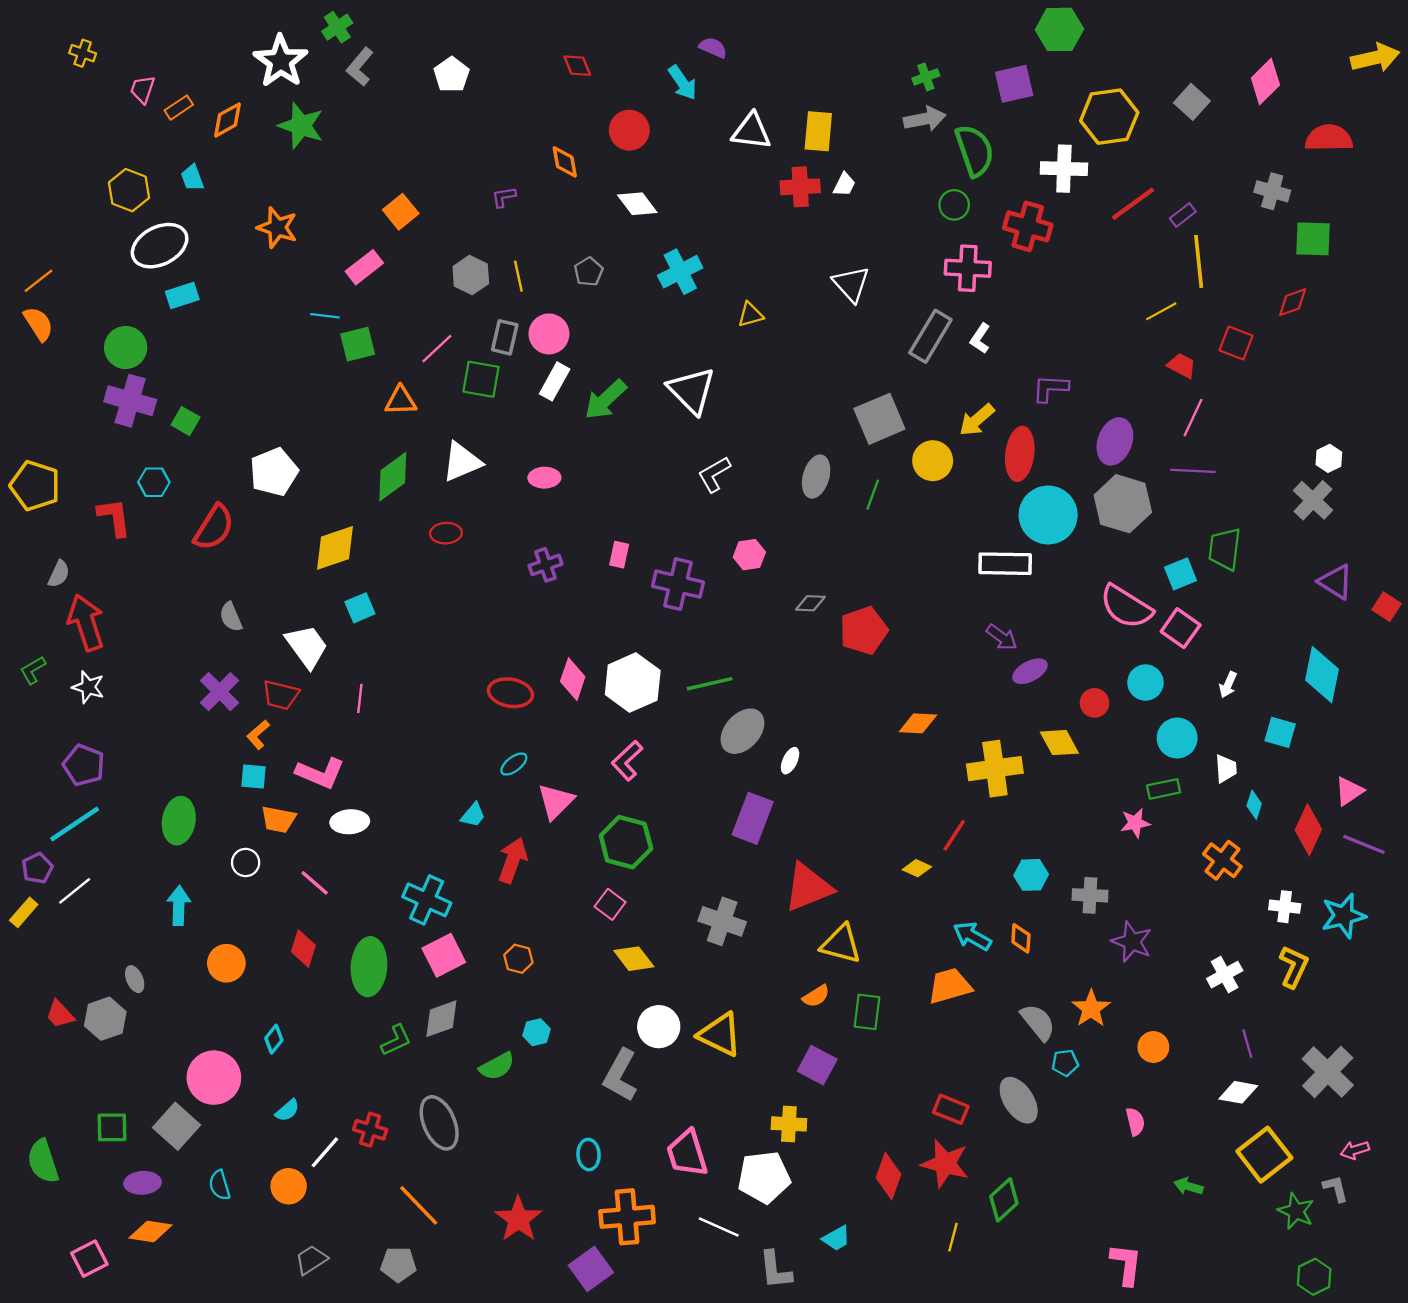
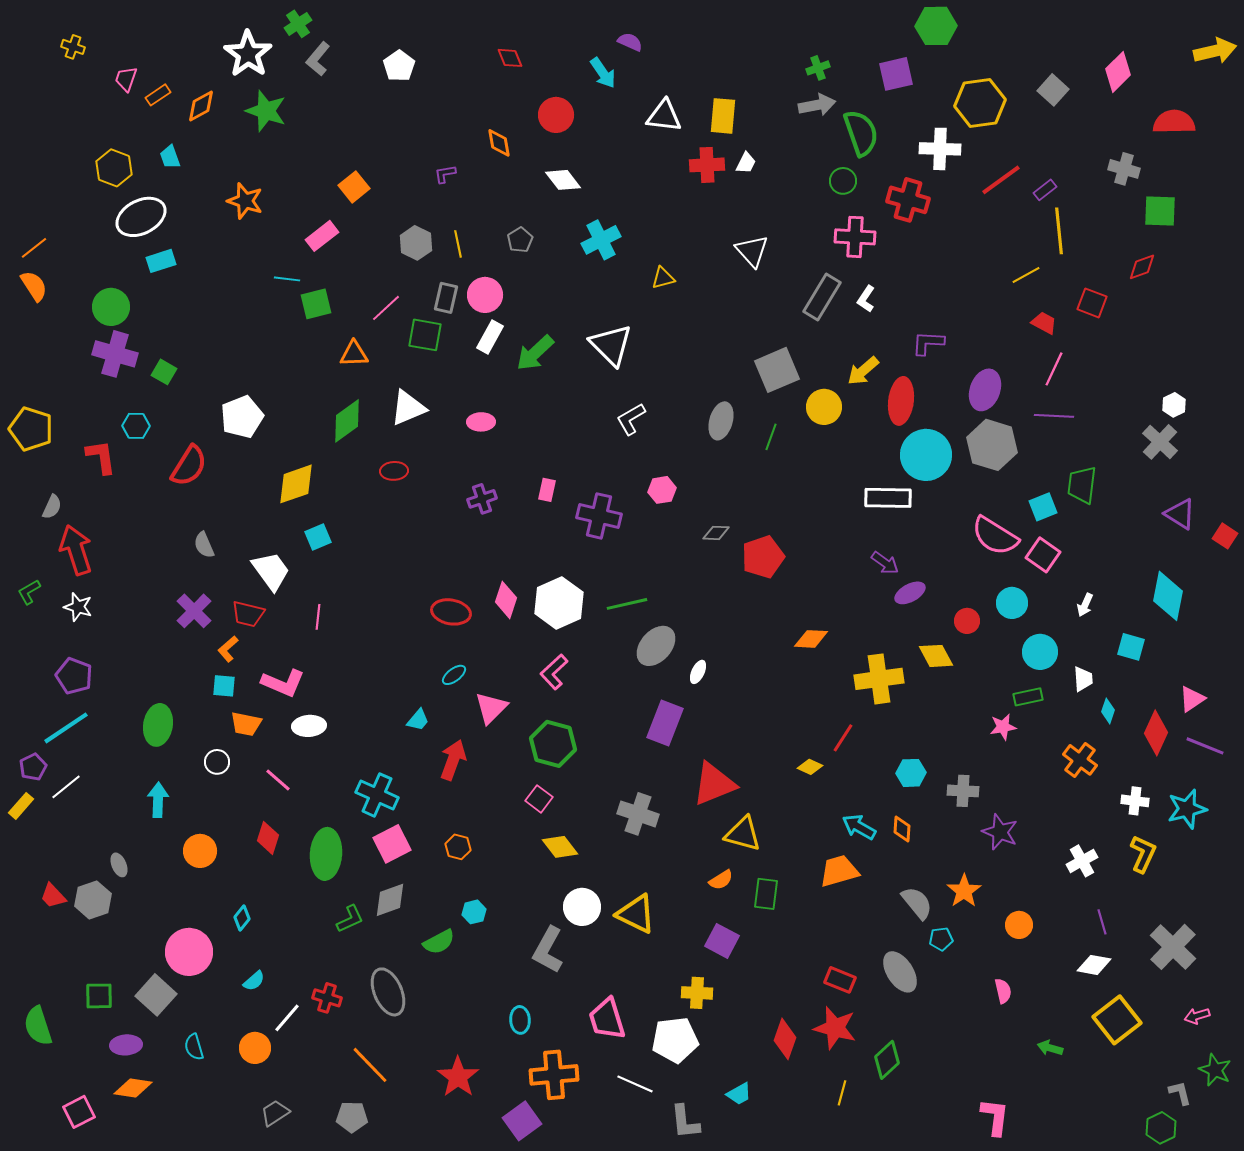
gray L-shape: (1336, 1188) -> (1180, 1093), moved
green star: (1296, 1211) -> (1215, 1070), moved

